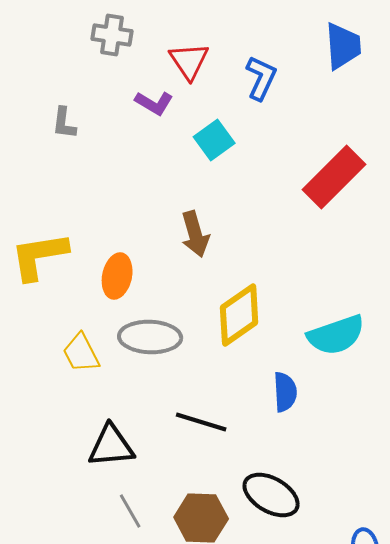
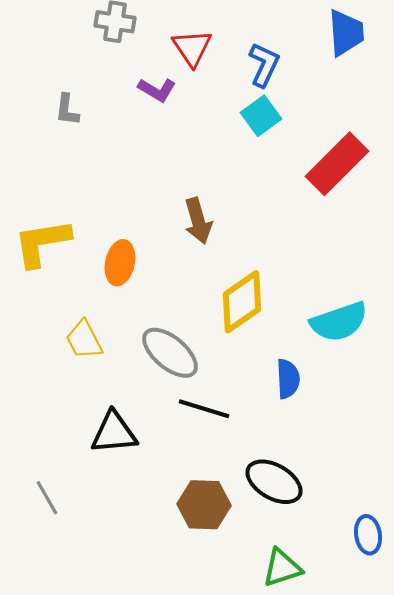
cyan square: (214, 140) -> (261, 116), moved
gray ellipse: (150, 337) -> (170, 353), moved, turned 38
gray line: (130, 511) -> (47, 498), moved

